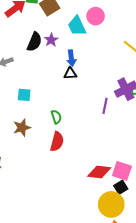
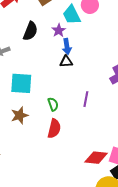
purple star: (51, 40) -> (59, 30), moved
cyan square: (24, 95) -> (21, 83), size x1.6
purple line: (105, 106) -> (86, 99), moved

